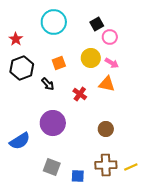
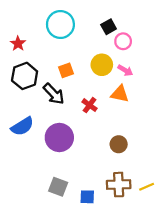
black arrow: (48, 84) -> (54, 94), size x1.5
blue semicircle: (20, 141) -> (22, 126), moved

